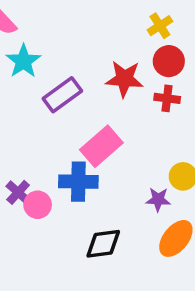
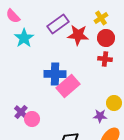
red star: (124, 79) -> (78, 35), moved
purple rectangle: (62, 95) -> (58, 24), moved
blue cross: (78, 182) -> (55, 74), moved

